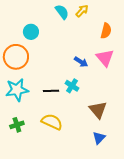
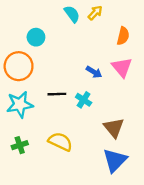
black line: (51, 91) -> (57, 94), moved
blue triangle: (99, 138) -> (115, 160), size x1.6

